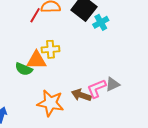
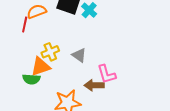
gray triangle: (113, 84) -> (79, 55), moved, turned -42
pink L-shape: (97, 89) -> (107, 74), turned -65

